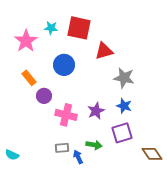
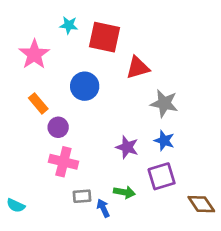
cyan star: (51, 28) -> (69, 25), moved
purple star: (96, 111) -> (127, 147), turned -30
pink cross: (66, 115) -> (63, 162), moved

